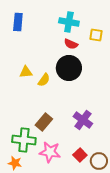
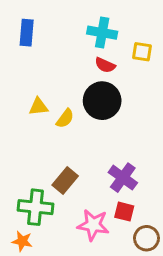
pink star: (50, 152) -> (93, 225), moved
red square: (80, 155) -> (124, 212), moved, turned -32

